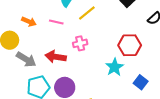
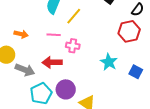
pink line: (56, 22) -> (54, 35), moved
pink cross: (80, 43) -> (73, 46), turned 32
red hexagon: (130, 45) -> (129, 31), moved

